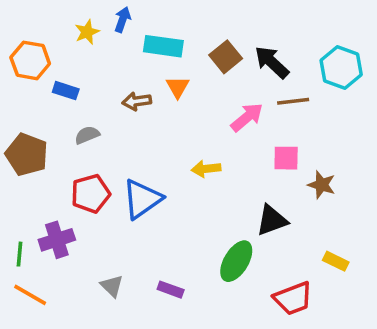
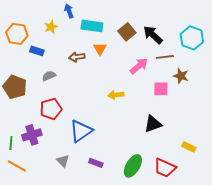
blue arrow: (123, 20) -> (69, 11), turned -40
yellow star: (87, 32) -> (51, 27), moved
brown star: (322, 185) -> (181, 76), moved
blue triangle: (142, 199) -> (81, 131), moved
green ellipse: (236, 261) -> (133, 166), moved
red trapezoid: (293, 298) -> (165, 168), turned 45

